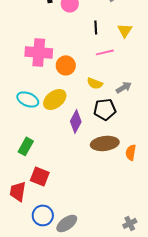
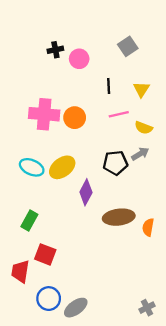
orange circle: (66, 65) -> (75, 118), moved
yellow semicircle: (95, 83) -> (144, 128), moved
black pentagon: (105, 109) -> (115, 163), moved

